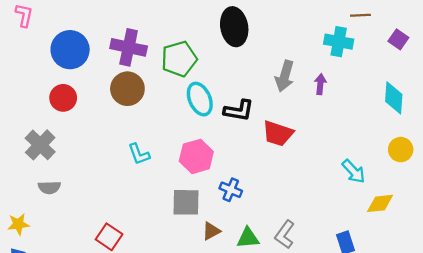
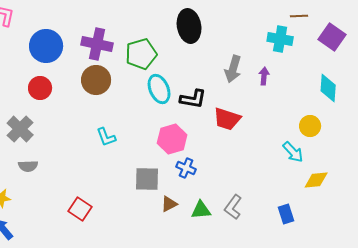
purple square: (398, 39) -> (332, 37), size x1.5
yellow circle: (401, 150) -> (310, 126), moved
pink hexagon: (196, 156) -> (172, 139), moved

